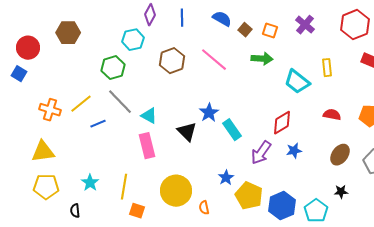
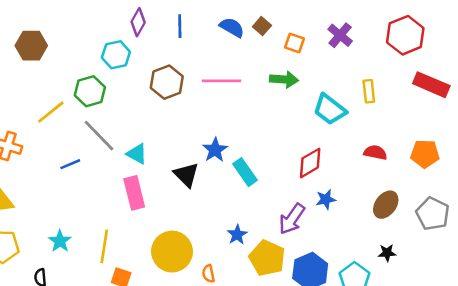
brown square: (245, 30) -> (262, 26), moved
pink line: (214, 60) -> (222, 81), turned -40
yellow line: (81, 104) -> (51, 112), moved
purple arrow: (261, 153) -> (292, 219), moved

